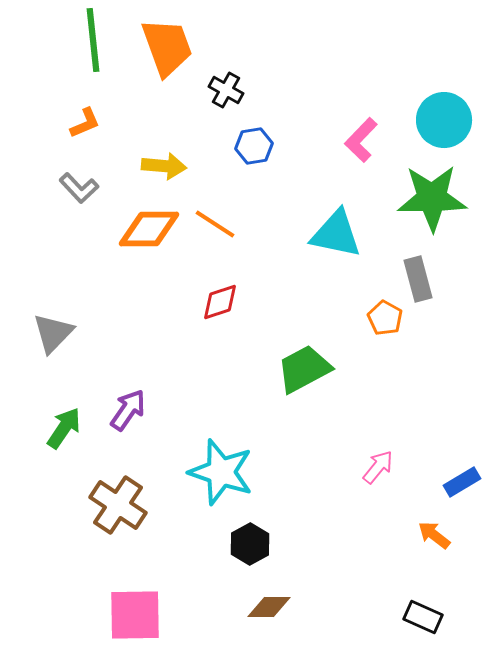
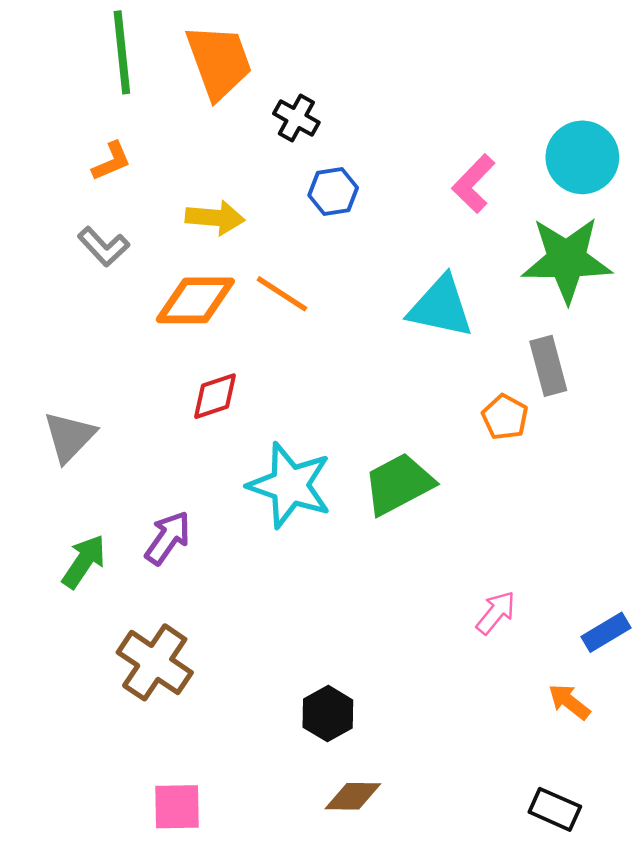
red diamond: (220, 302) -> (215, 396), moved
cyan star: (221, 472) -> (290, 485), moved
pink square: (135, 615) -> (177, 807), size x0.7

